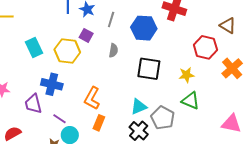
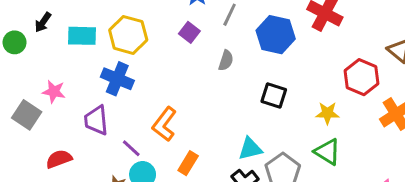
cyan rectangle: (34, 48) -> (82, 36), moved, turned -72
yellow hexagon: (67, 51) -> (128, 35), moved
black square: (149, 69) -> (274, 96), size x0.7
blue cross: (52, 84) -> (117, 79), moved
orange L-shape: (92, 98) -> (164, 124), moved

